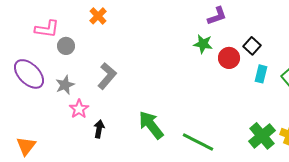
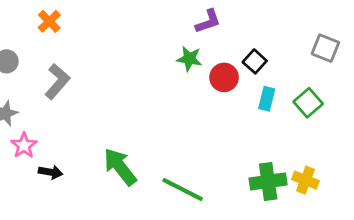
gray L-shape: (107, 76) -> (57, 81), moved
black arrow: (99, 129) -> (51, 172), turned 90
green cross: (262, 136) -> (268, 181), turned 32

